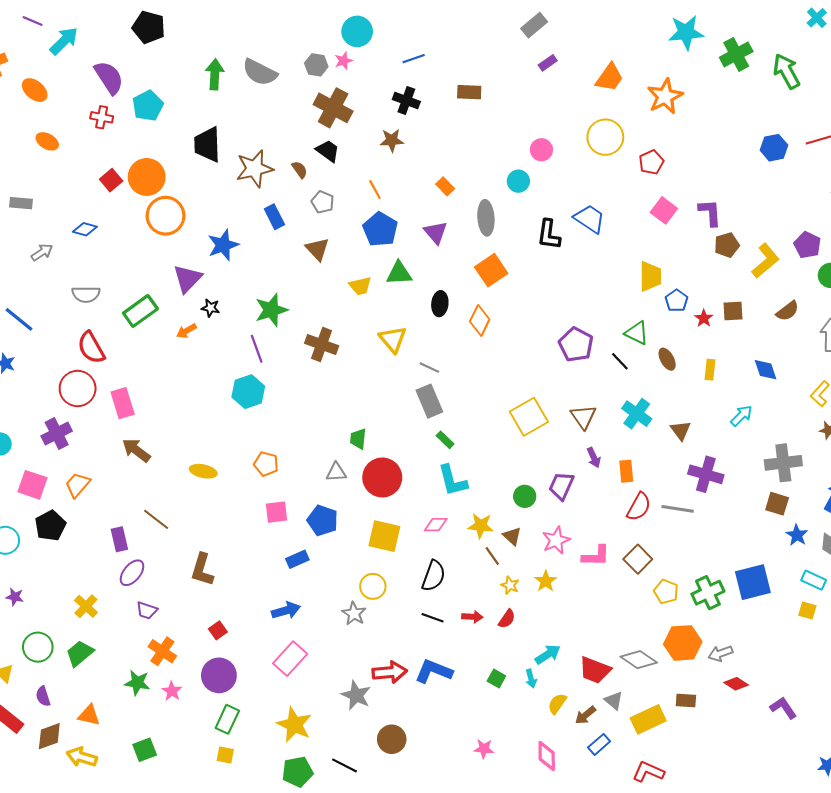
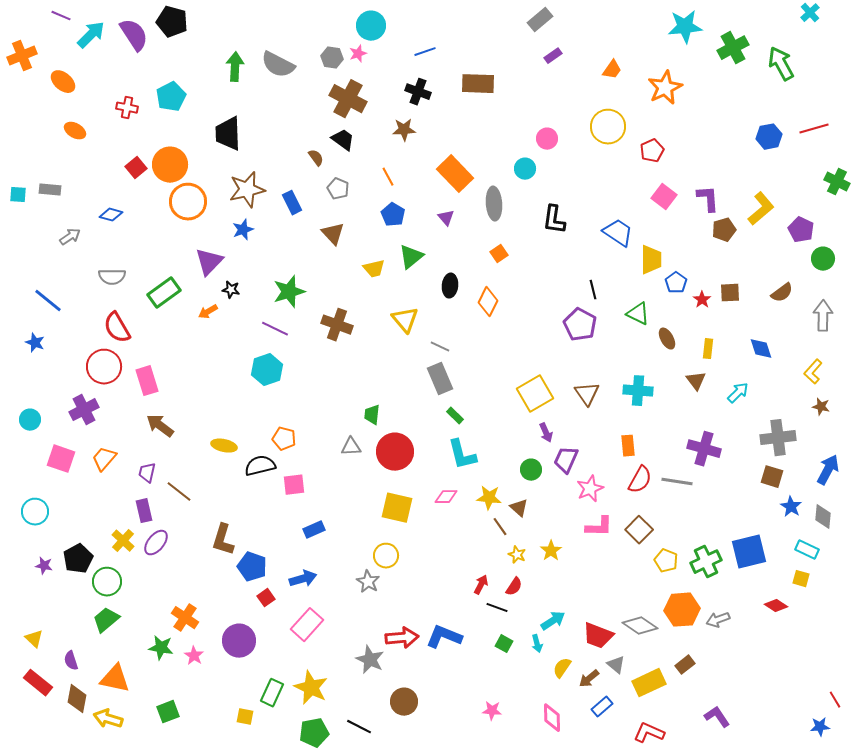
purple semicircle: (109, 77) -> (134, 35), moved
orange trapezoid: (609, 77) -> (612, 70), size x0.7
brown rectangle: (469, 92) -> (478, 84), size x1.4
brown star: (255, 169) -> (247, 190), moved
orange rectangle: (445, 186) -> (455, 174), size x2.0
blue trapezoid: (590, 219) -> (618, 233), moved
blue pentagon: (380, 229) -> (393, 215), size x0.7
purple triangle: (436, 232) -> (446, 218), size x0.7
blue star: (223, 245) -> (243, 230), size x0.7
yellow L-shape: (766, 261) -> (761, 209), moved
orange square: (491, 270) -> (499, 254), size x0.6
green triangle: (399, 273) -> (411, 257), turned -36
purple line: (257, 349) -> (275, 329), turned -44
black line: (620, 361) -> (593, 290), moved, turned 30
cyan cross: (637, 414) -> (638, 391), turned -32
brown triangle: (681, 430) -> (696, 381), moved
purple arrow: (594, 458) -> (546, 433), moved
blue pentagon: (323, 520) -> (252, 567), moved
black pentagon: (50, 526) -> (78, 559), moved
pink star: (556, 540) -> (590, 489), moved
black semicircle: (434, 576) -> (260, 466), moved, turned -124
yellow cross: (86, 606) -> (123, 541), moved
purple trapezoid: (147, 610) -> (147, 473), moved, turned 85
red arrow: (472, 617) -> (481, 585), turned -66
black line: (433, 618) -> (497, 608), moved
red square: (218, 630) -> (266, 598), moved
green circle: (38, 647) -> (107, 582), moved
red diamond: (736, 684) -> (776, 606), moved
brown rectangle: (686, 701) -> (685, 665), turned -42
purple L-shape: (783, 708) -> (717, 717), moved
orange triangle: (89, 715) -> (115, 679), size x1.4
green rectangle: (227, 719) -> (272, 693), moved
brown diamond: (49, 736) -> (77, 699), turned -60

